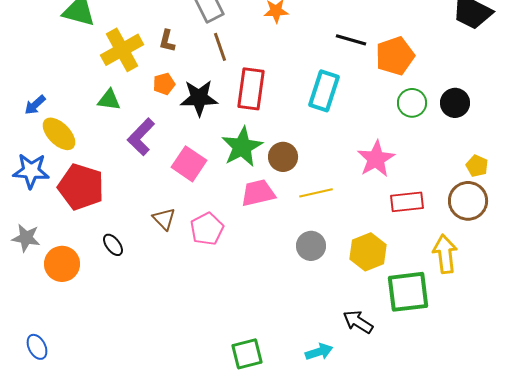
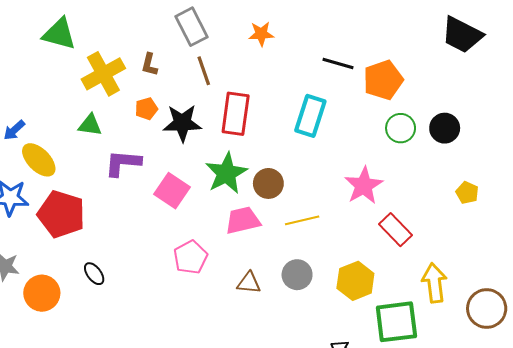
purple L-shape: (141, 137) -> (123, 163), turned 51
brown circle: (468, 201) -> (487, 308), moved
red rectangle: (407, 202) -> (395, 230), turned 52
brown triangle: (164, 219) -> (249, 283), moved, turned -40

